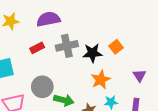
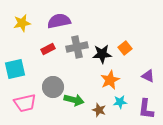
purple triangle: (140, 76) -> (148, 76), turned -32

